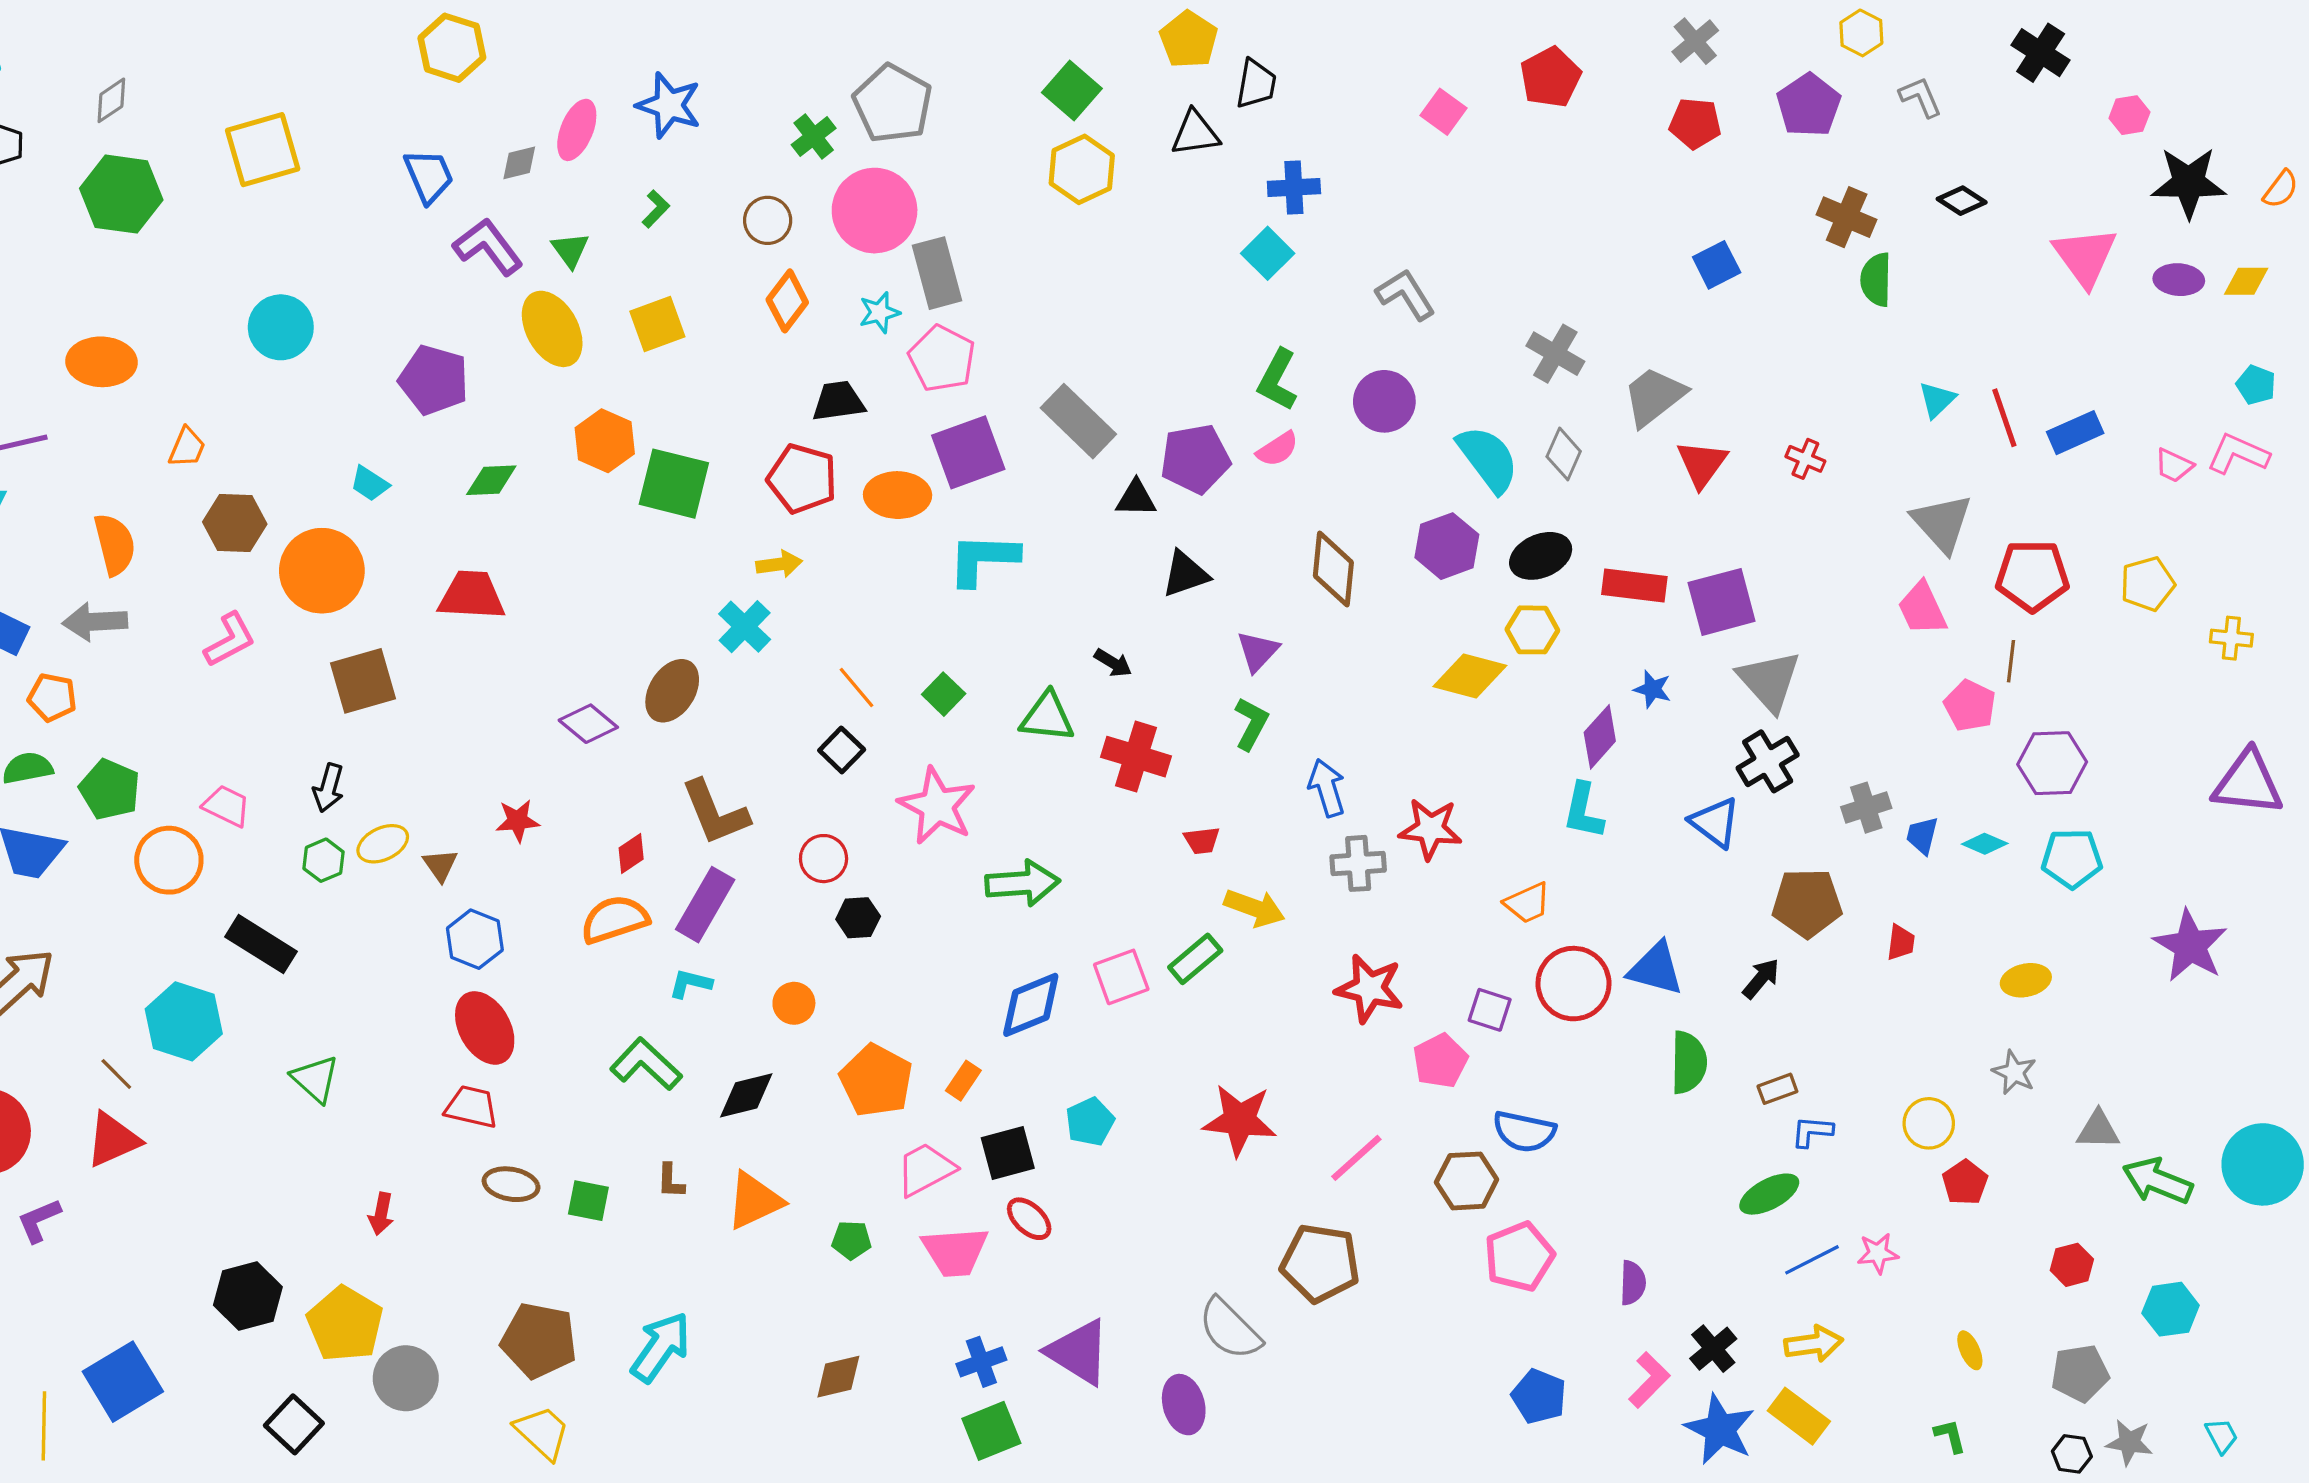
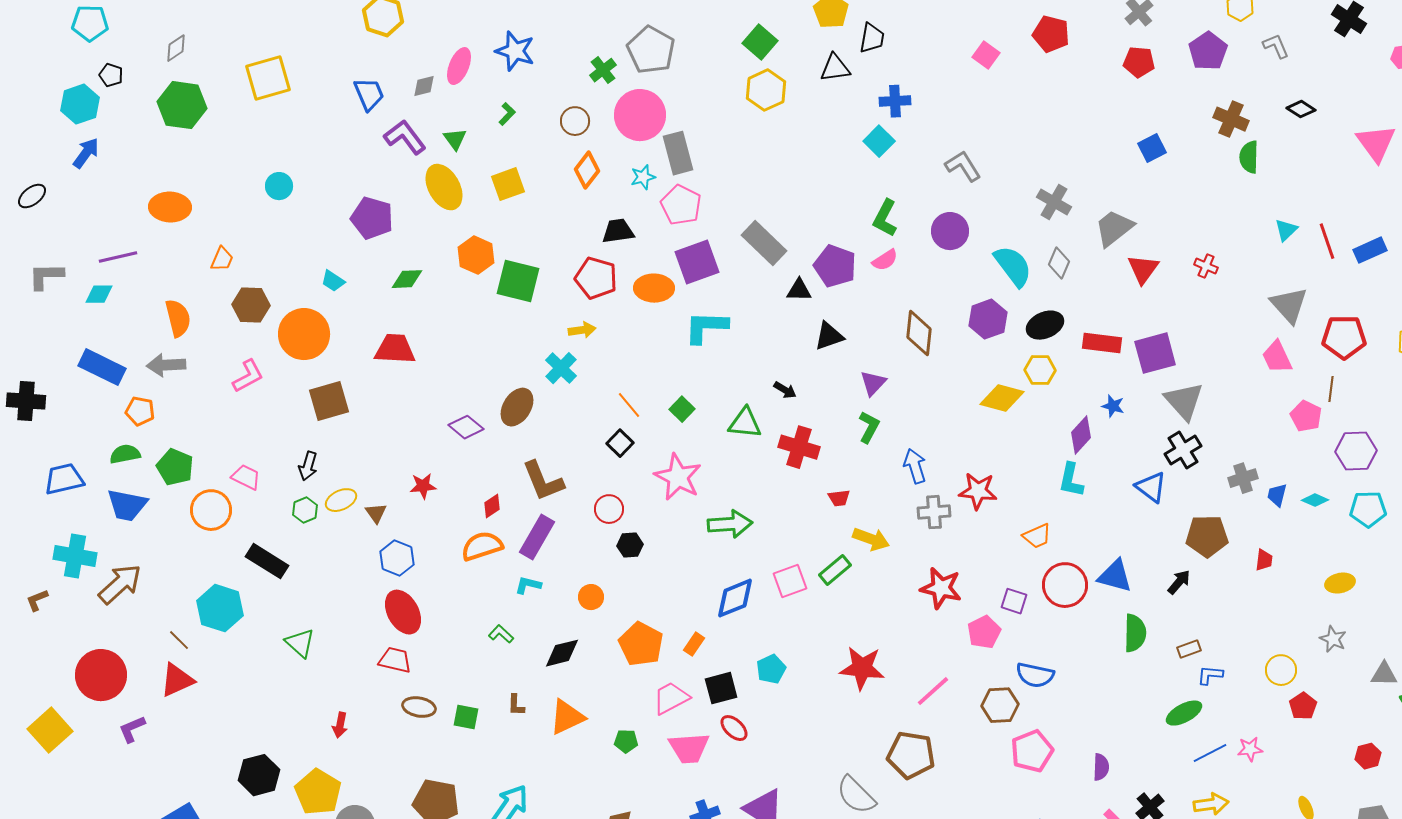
red pentagon: (1550, 77) -> (1051, 34), turned -30
cyan circle: (281, 327) -> (279, 186), size x0.7
purple pentagon: (1195, 459) -> (835, 266), turned 30
green L-shape: (646, 1064) -> (501, 634), size x0.6

